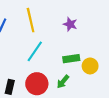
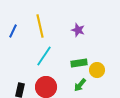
green arrow: (63, 82) -> (80, 85), moved

